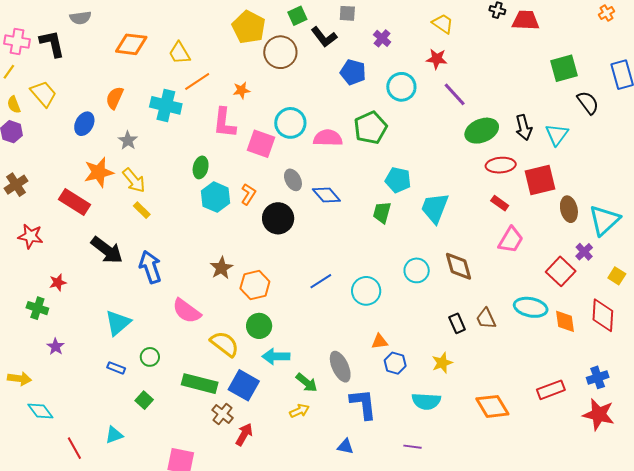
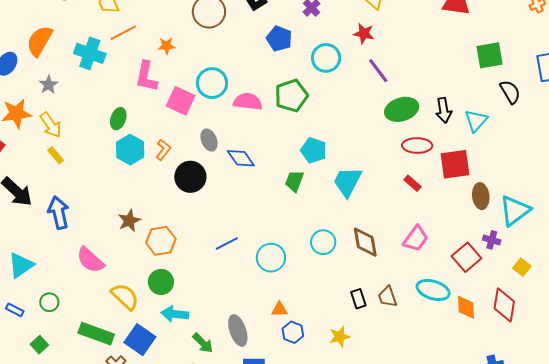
orange semicircle: (115, 98) -> (40, 41), size x1.4
pink trapezoid: (511, 240) -> (416, 239), moved
purple cross: (584, 252) -> (492, 240), turned -36

